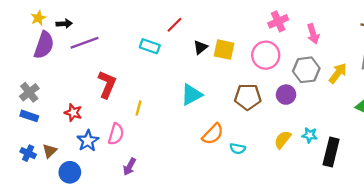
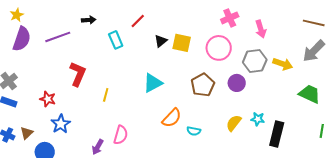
black arrow: (64, 24) -> (89, 20), moved
cyan rectangle: (150, 46) -> (116, 40), turned 48
yellow arrow: (338, 73) -> (283, 64), turned 72
brown pentagon: (248, 97) -> (203, 85), turned -30
pink semicircle: (116, 134) -> (121, 135), moved

